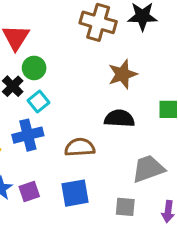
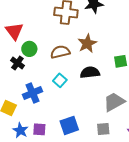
cyan square: (39, 102) -> (60, 80), moved
brown semicircle: (80, 147) -> (60, 52), moved
purple square: (29, 191) -> (39, 129), turned 32

